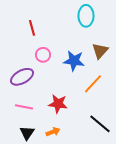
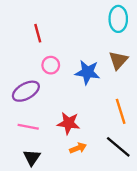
cyan ellipse: (86, 16) -> (118, 19), moved
orange line: (93, 84) -> (121, 111), moved, turned -60
orange arrow: (53, 132) -> (78, 148), moved

